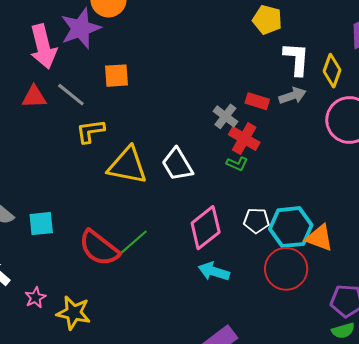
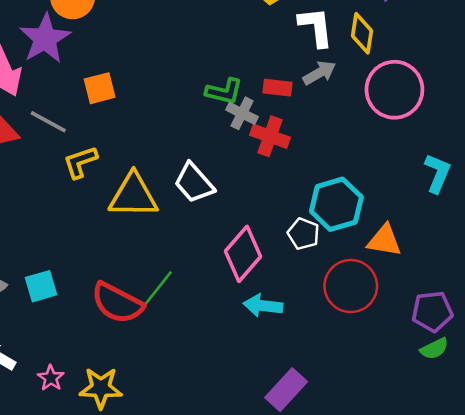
green L-shape: (237, 164) -> (224, 91), moved, size x1.4
white pentagon: (256, 221) -> (303, 234), turned 30
cyan hexagon: (291, 227) -> (336, 204), moved

